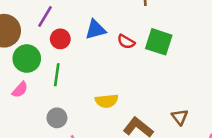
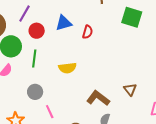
red semicircle: (126, 42) -> (88, 32), turned -104
green square: (159, 42) -> (132, 17), moved
yellow semicircle: (107, 101) -> (67, 68), moved

